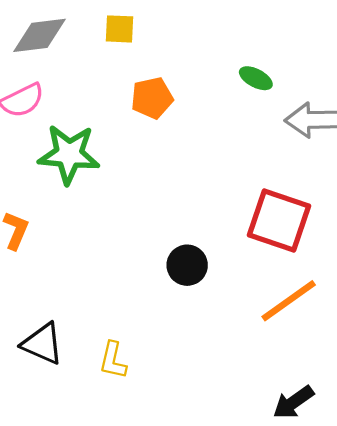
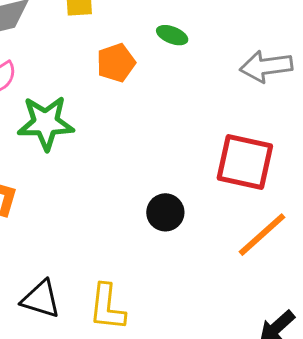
green ellipse: (256, 78) -> (172, 35), moved
yellow L-shape: (113, 360) -> (107, 307), size x1.4

